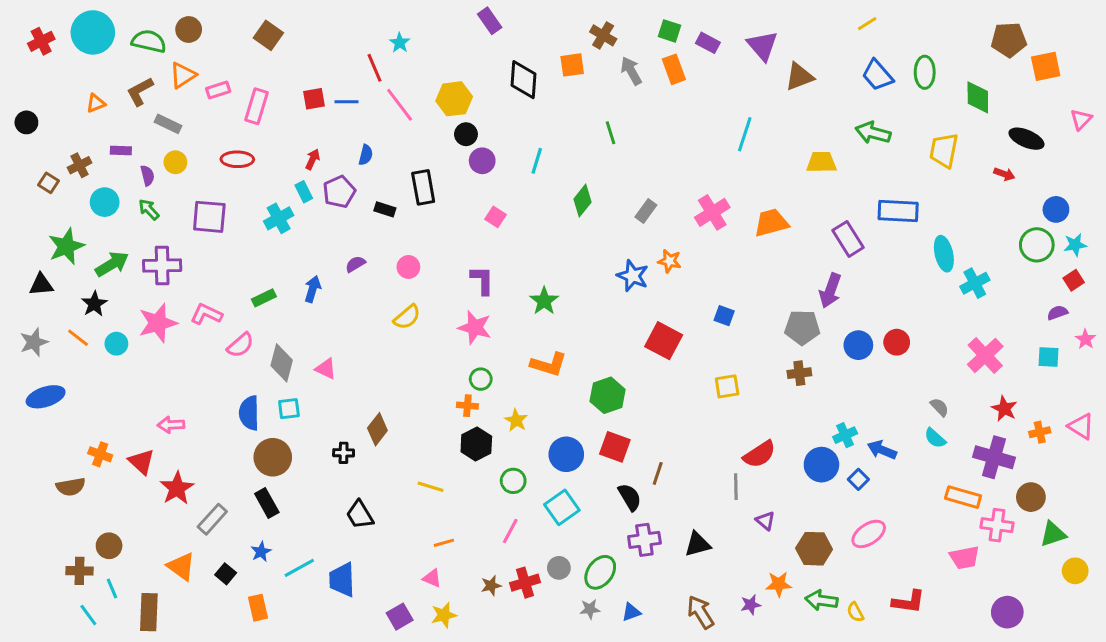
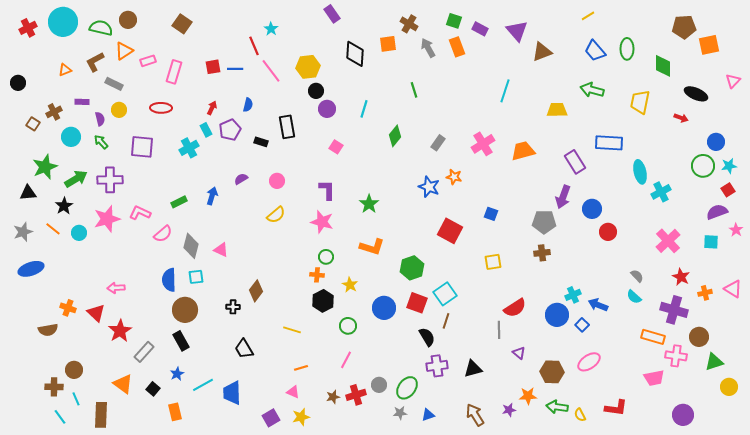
purple semicircle: (1057, 313) -> (717, 212), size x1.5
blue circle: (858, 345) -> (592, 209), moved
cyan square: (562, 507) -> (445, 294), moved

